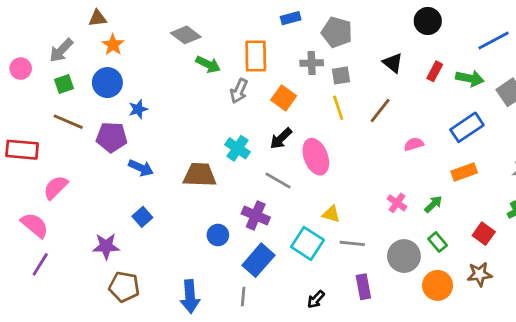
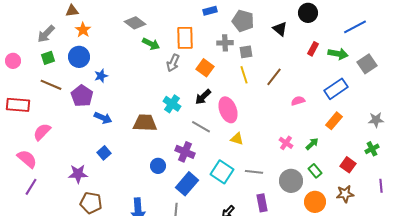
black triangle: (393, 63) -> (280, 29), moved
pink circle: (21, 69) -> (13, 61), moved
purple pentagon: (112, 137) -> (82, 96), turned 30
orange rectangle: (464, 172) -> (334, 121), turned -30
yellow triangle: (331, 214) -> (237, 139), moved

